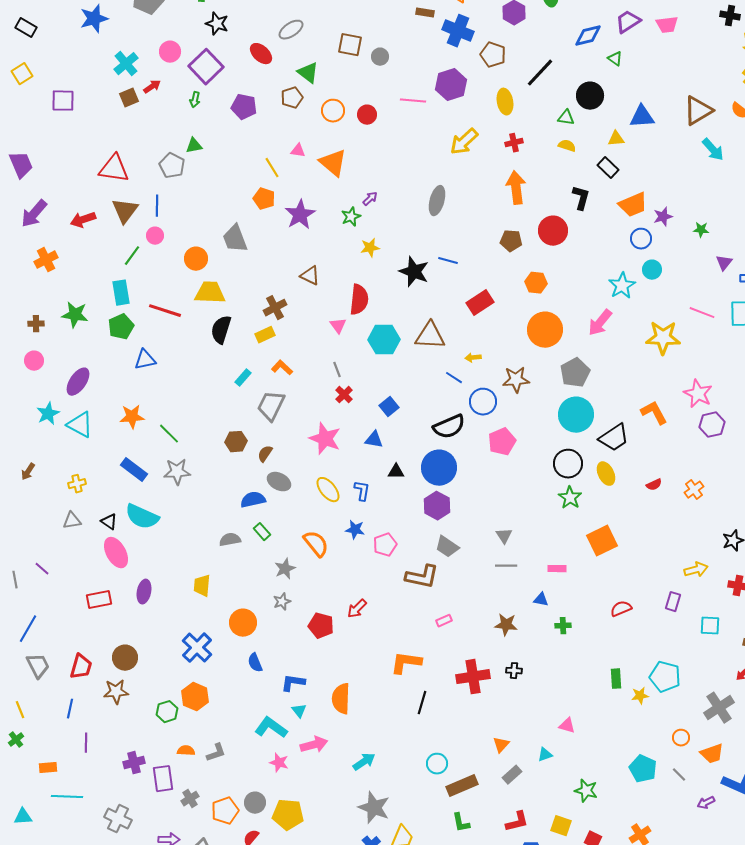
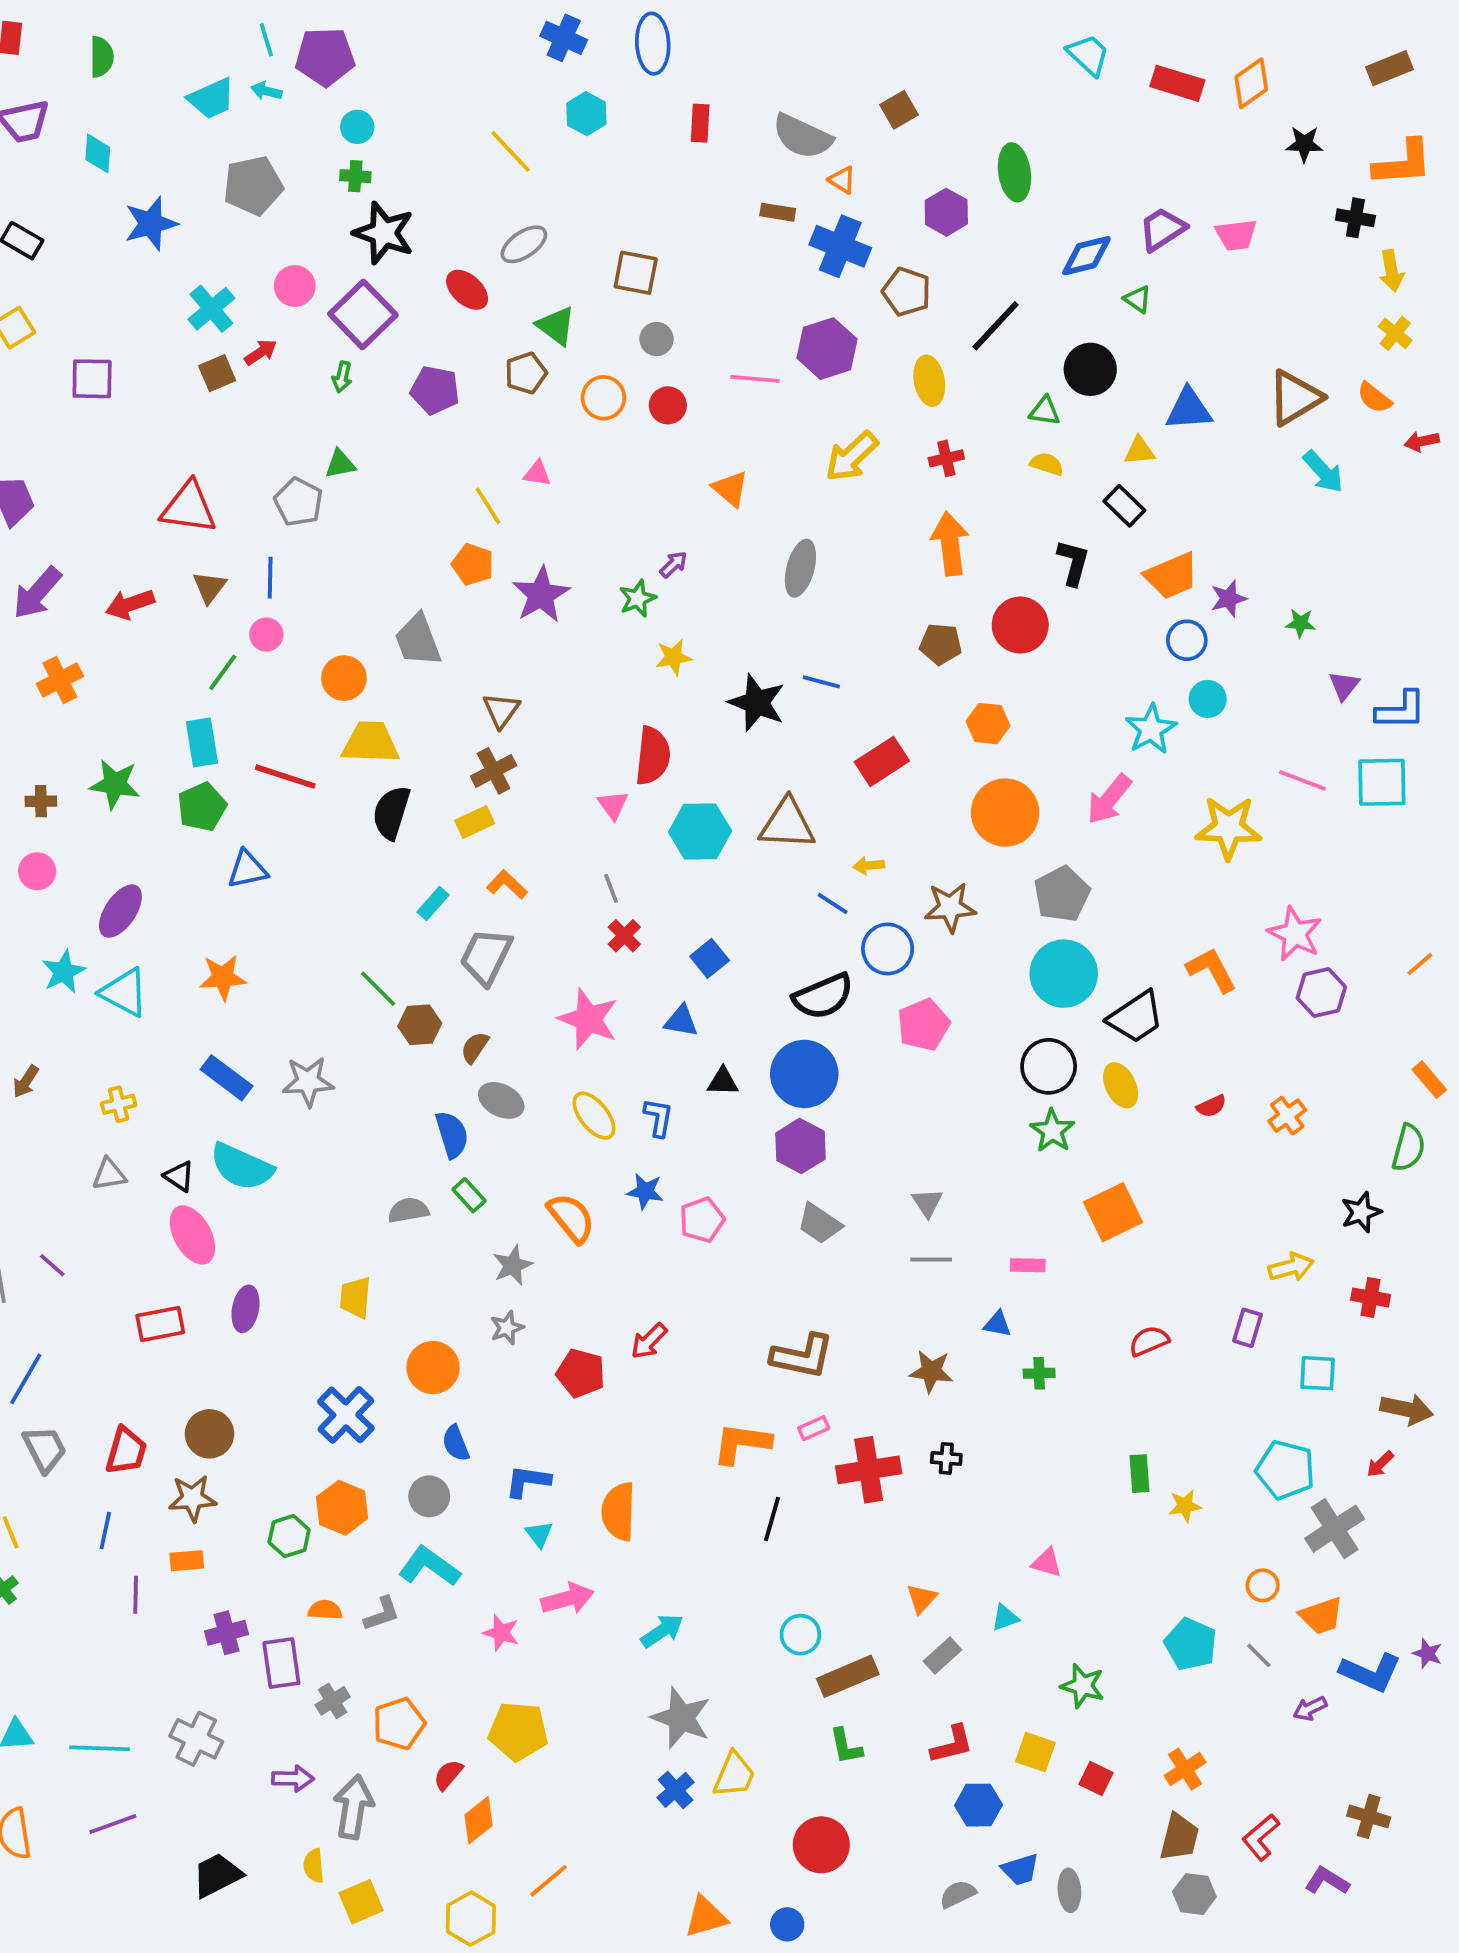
black star: (217, 24) -> (384, 233), size x1.4
gray circle: (380, 57) -> (657, 339), moved
orange triangle: (333, 163) -> (730, 489), moved, size x0.7
brown triangle: (125, 211) -> (209, 587), size x0.7
brown triangle: (310, 276) -> (501, 710), moved, turned 40
green line: (169, 434) -> (378, 989), moved
blue semicircle: (253, 500) -> (452, 1135), turned 85
brown L-shape: (422, 577) -> (802, 1356), moved
pink rectangle: (444, 621) -> (814, 1428), moved
cyan pentagon: (665, 677) -> (1285, 1470), moved
cyan L-shape: (271, 728) -> (429, 1566), moved
orange rectangle: (48, 768) -> (187, 1561), moved
cyan line: (67, 797) -> (100, 1748), moved
gray circle: (255, 803) -> (429, 1496), moved

